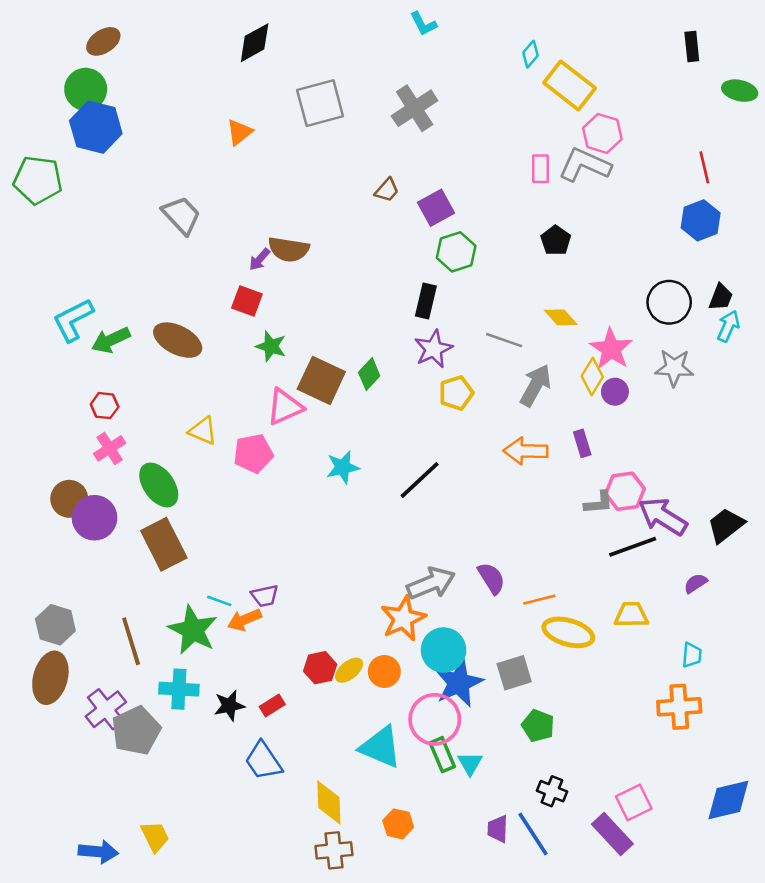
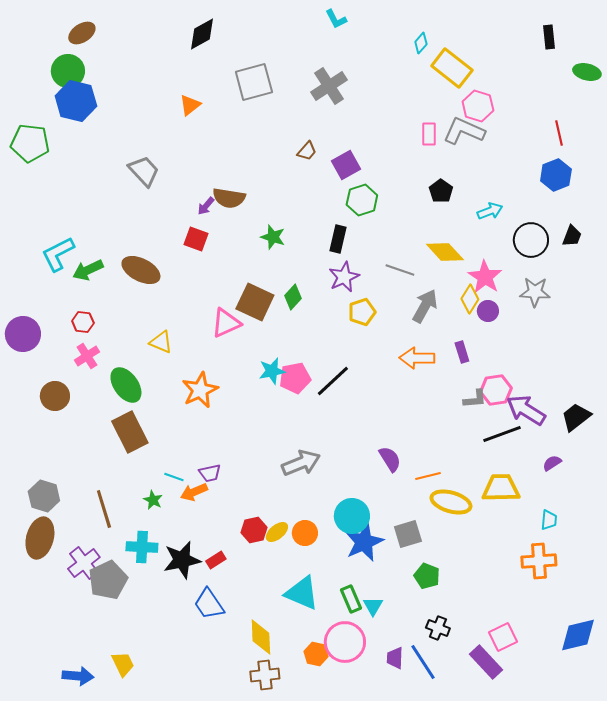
yellow diamond: (561, 317) -> (445, 252), size x1.4
cyan arrow: (728, 326) -> (490, 211), moved, turned 45
green star: (271, 346) -> (273, 237), moved
pink pentagon: (253, 453) -> (295, 378), moved
purple circle: (95, 518) -> (23, 334), moved
gray arrow: (431, 583) -> (301, 463), moved
yellow trapezoid: (631, 615) -> (501, 488), size x1.4
orange star: (403, 619) -> (200, 390), moved
green star: (193, 630) -> (153, 500), size x0.5
black star: (229, 705) -> (182, 560), size x1.5
pink circle: (435, 719) -> (345, 642), moved

